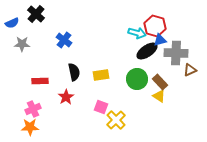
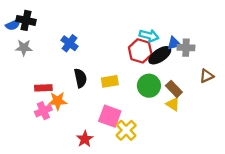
black cross: (36, 14) -> (26, 20), moved, turned -30
red hexagon: (155, 26) -> (140, 51), moved
gray cross: (176, 53) -> (186, 48), moved, size x0.7
red star: (66, 97) -> (85, 139), moved
pink square: (101, 107) -> (110, 116), size x1.5
pink cross: (33, 109) -> (43, 111), moved
orange star: (30, 127) -> (58, 101), moved

